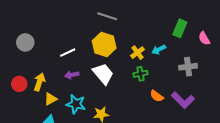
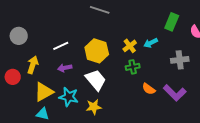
yellow hexagon: (104, 44) -> (97, 51), moved
white trapezoid: (103, 74) -> (96, 80), moved
yellow arrow: (39, 82) -> (33, 65), moved
yellow triangle: (51, 99) -> (44, 92), size x1.5

